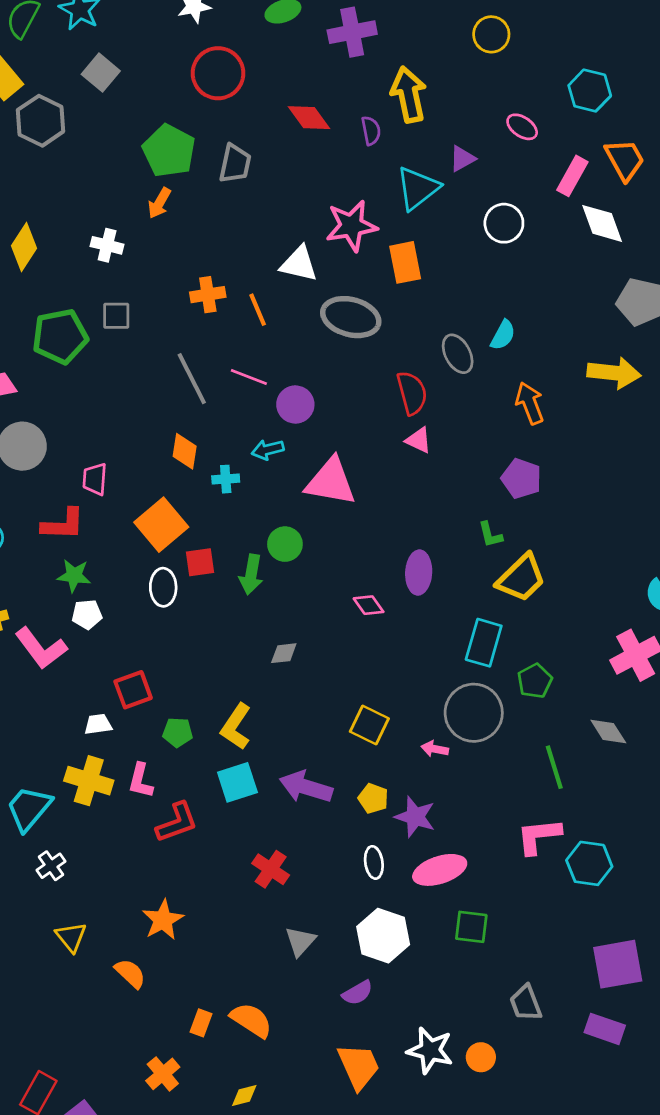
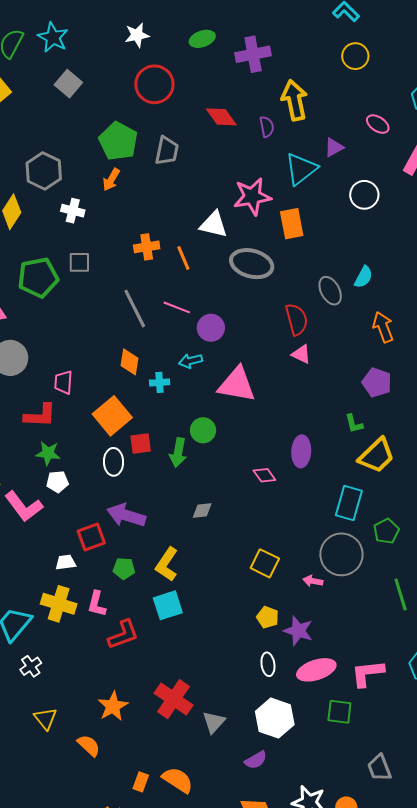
gray hexagon: (41, 121) -> (44, 171), moved
purple arrow: (306, 787) -> (126, 515), moved
pink L-shape: (539, 836) -> (368, 673), moved
red cross: (271, 869) -> (174, 699), moved, size x1.4

